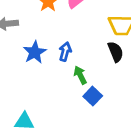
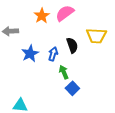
black semicircle: (116, 52) -> (72, 45), moved

